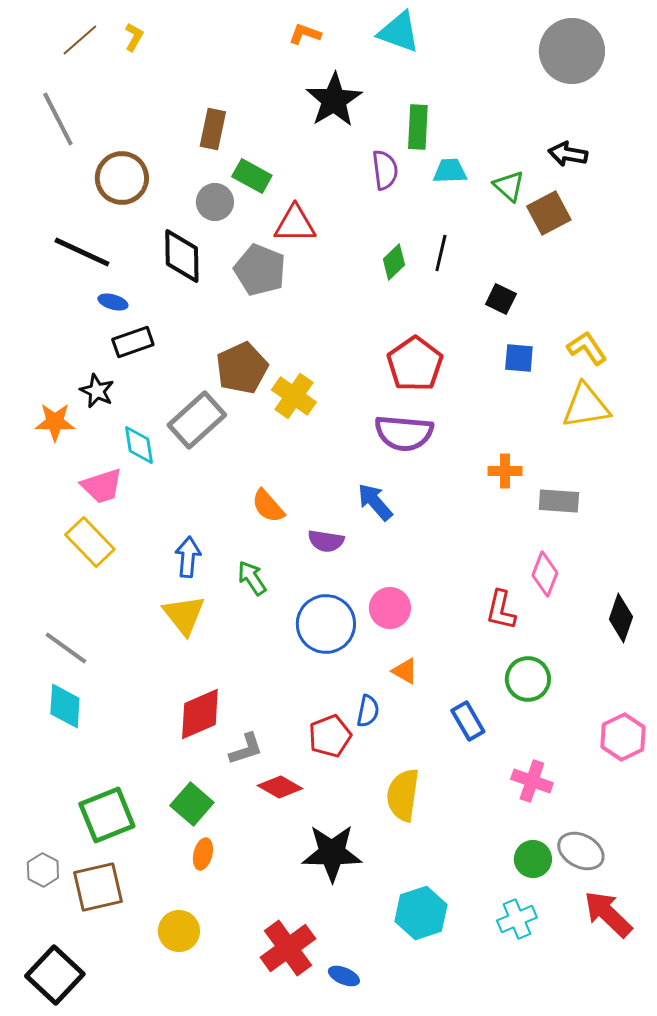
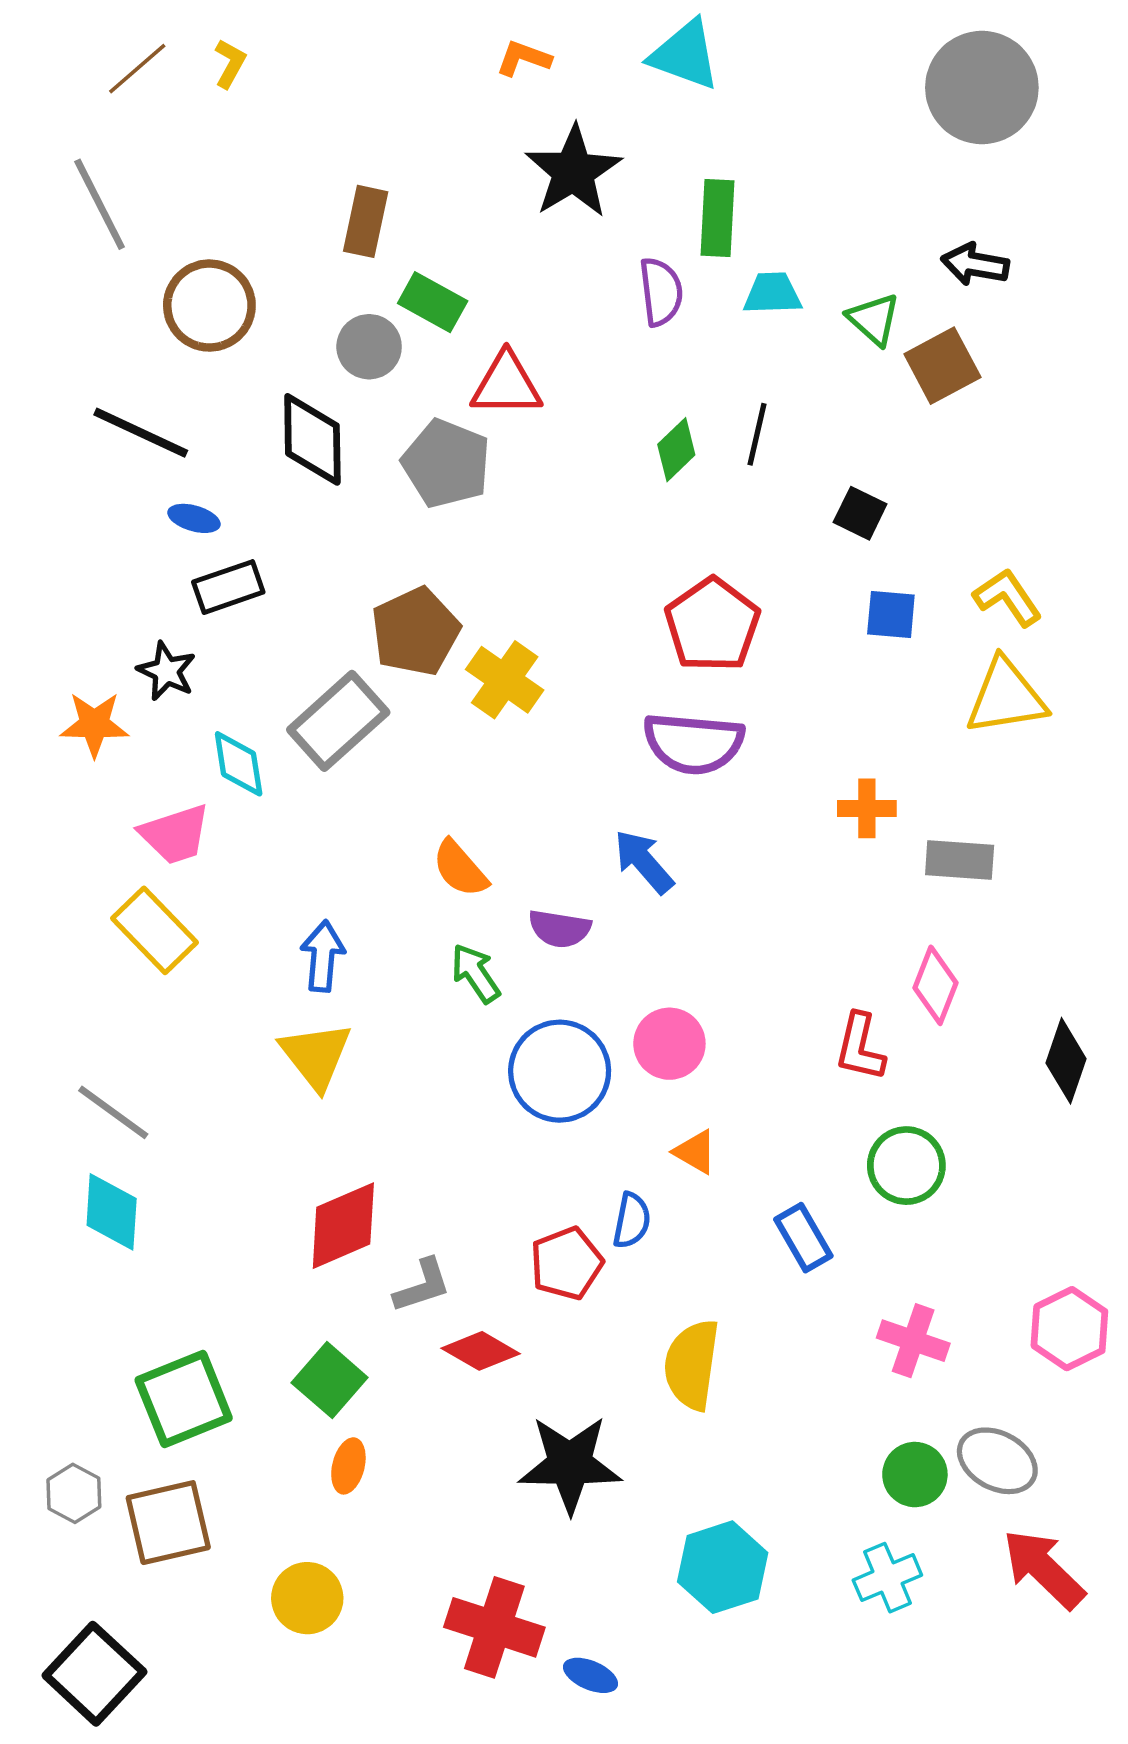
green arrow: (252, 578) -> (475, 973), moved
pink hexagon: (623, 737) -> (1069, 1329), moved
red cross: (288, 948) -> (494, 1627), turned -36

